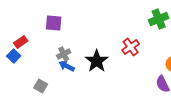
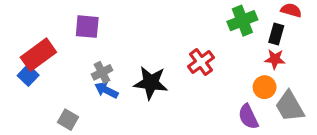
red rectangle: (21, 42) -> (38, 55), size x1.6
black star: (97, 61) -> (151, 83), turned -30

